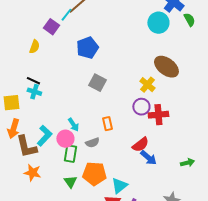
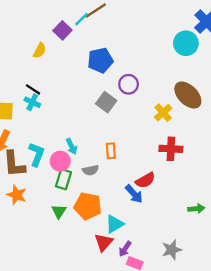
purple circle: (141, 107) -> (129, 84), moved
cyan L-shape: (44, 136) -> (37, 154), turned -30
blue arrow: (148, 158) -> (134, 194), moved

